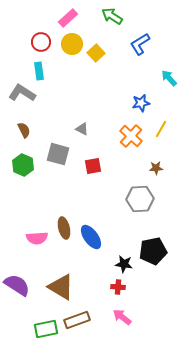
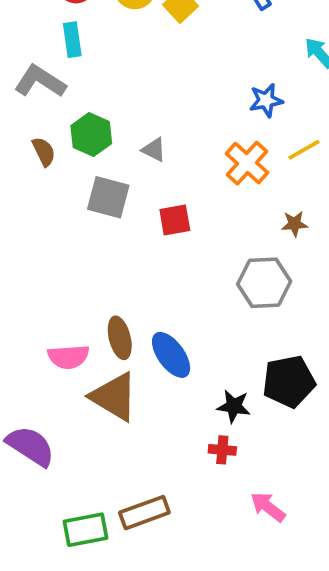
yellow line: (161, 129) -> (304, 150), turned 30
green hexagon: (23, 165) -> (91, 135), moved
brown triangle: (61, 287) -> (114, 397), moved
pink arrow: (122, 317) -> (268, 507), moved

